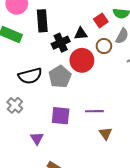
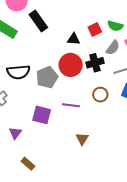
black rectangle: (42, 21) -> (38, 21), turned -40
black cross: (61, 43) -> (95, 63), moved
brown circle: (104, 46) -> (100, 95), moved
purple line: (94, 111) -> (71, 105), moved

